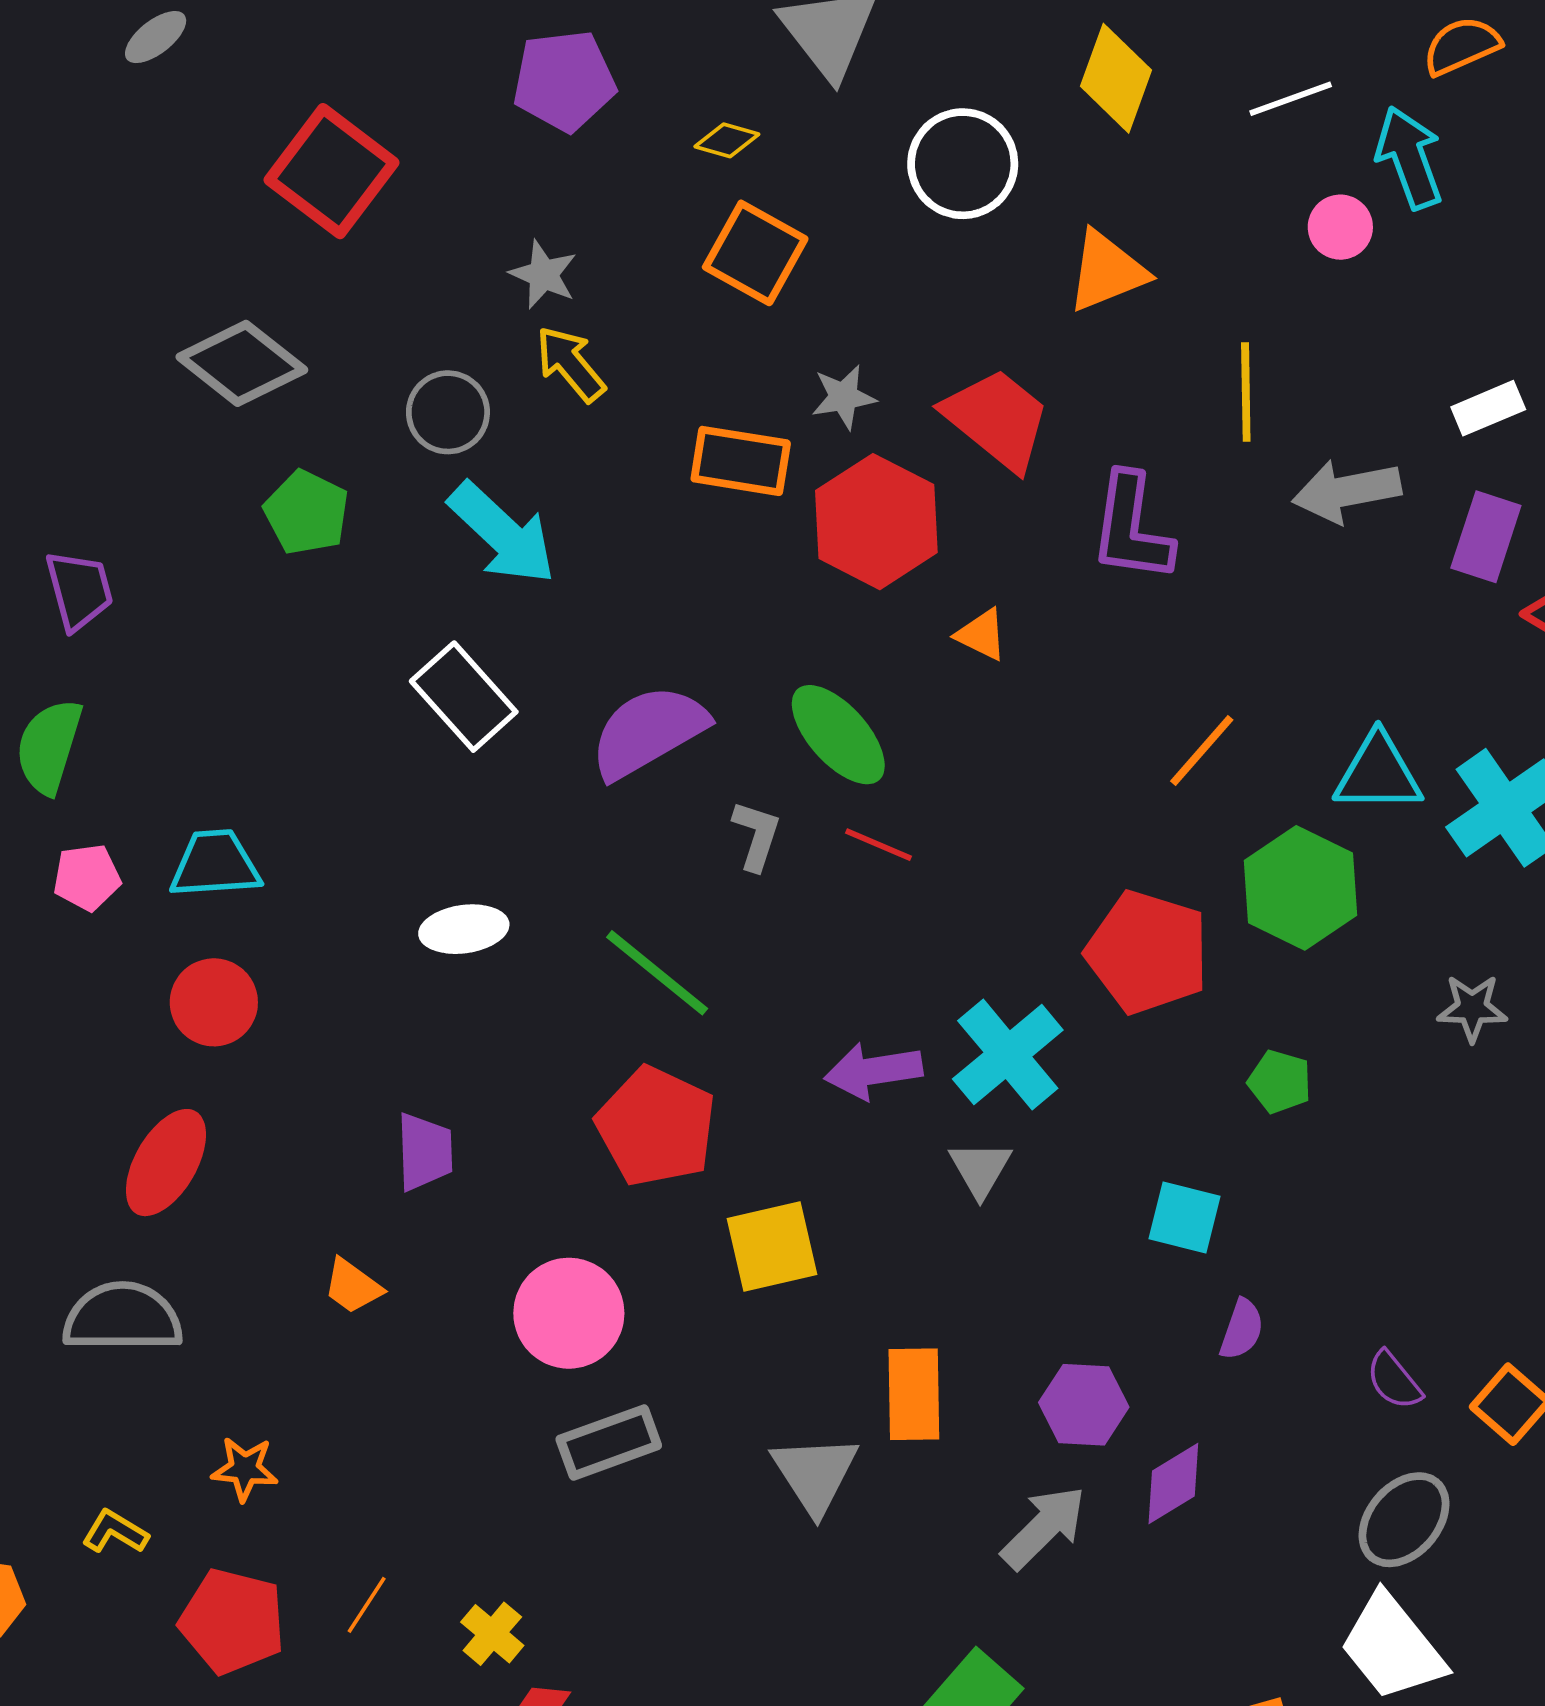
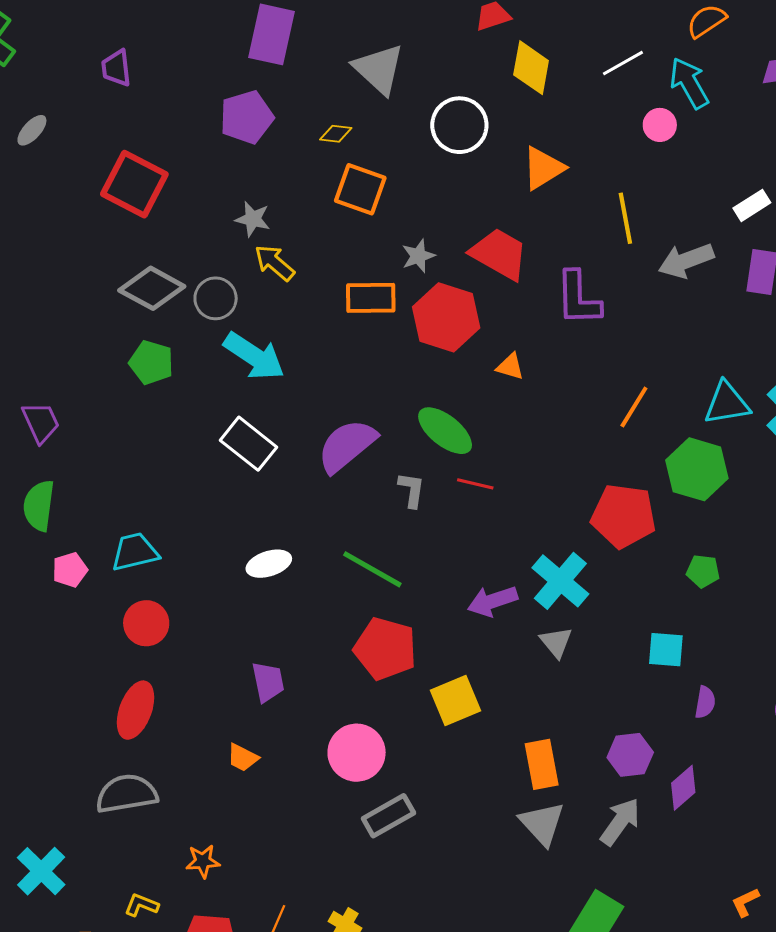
gray diamond: (242, 363) -> (152, 288), moved
gray triangle: (815, 1474) -> (542, 823), moved

